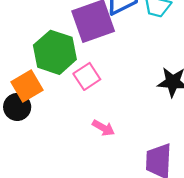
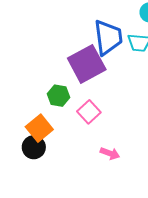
green hexagon: (55, 52) -> (59, 96), size x0.6

